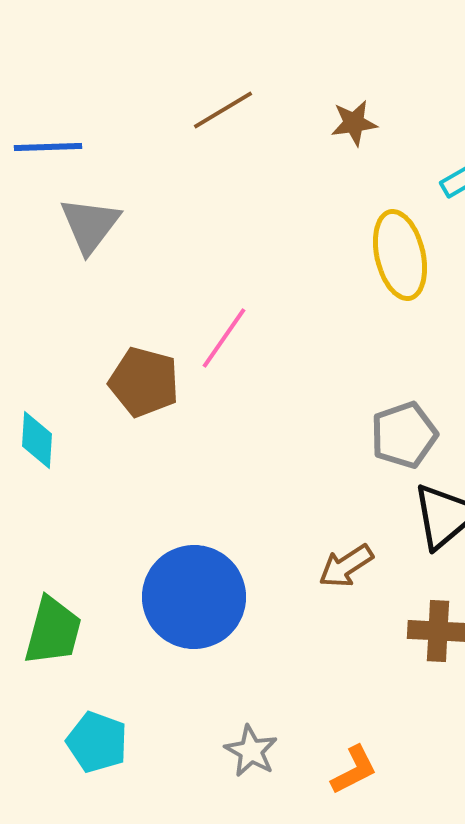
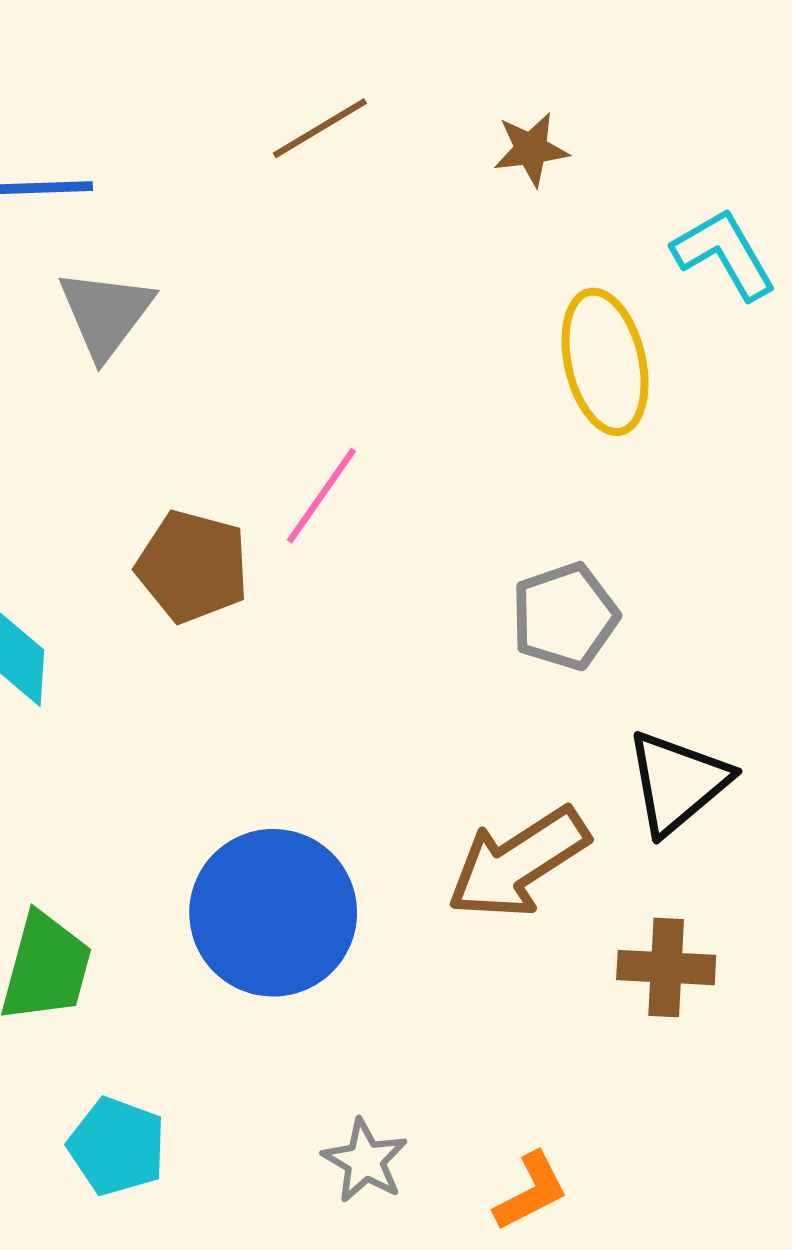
gray pentagon: (404, 435) -> (565, 616), moved
brown arrow: (346, 566) -> (518, 863), size x1.6

